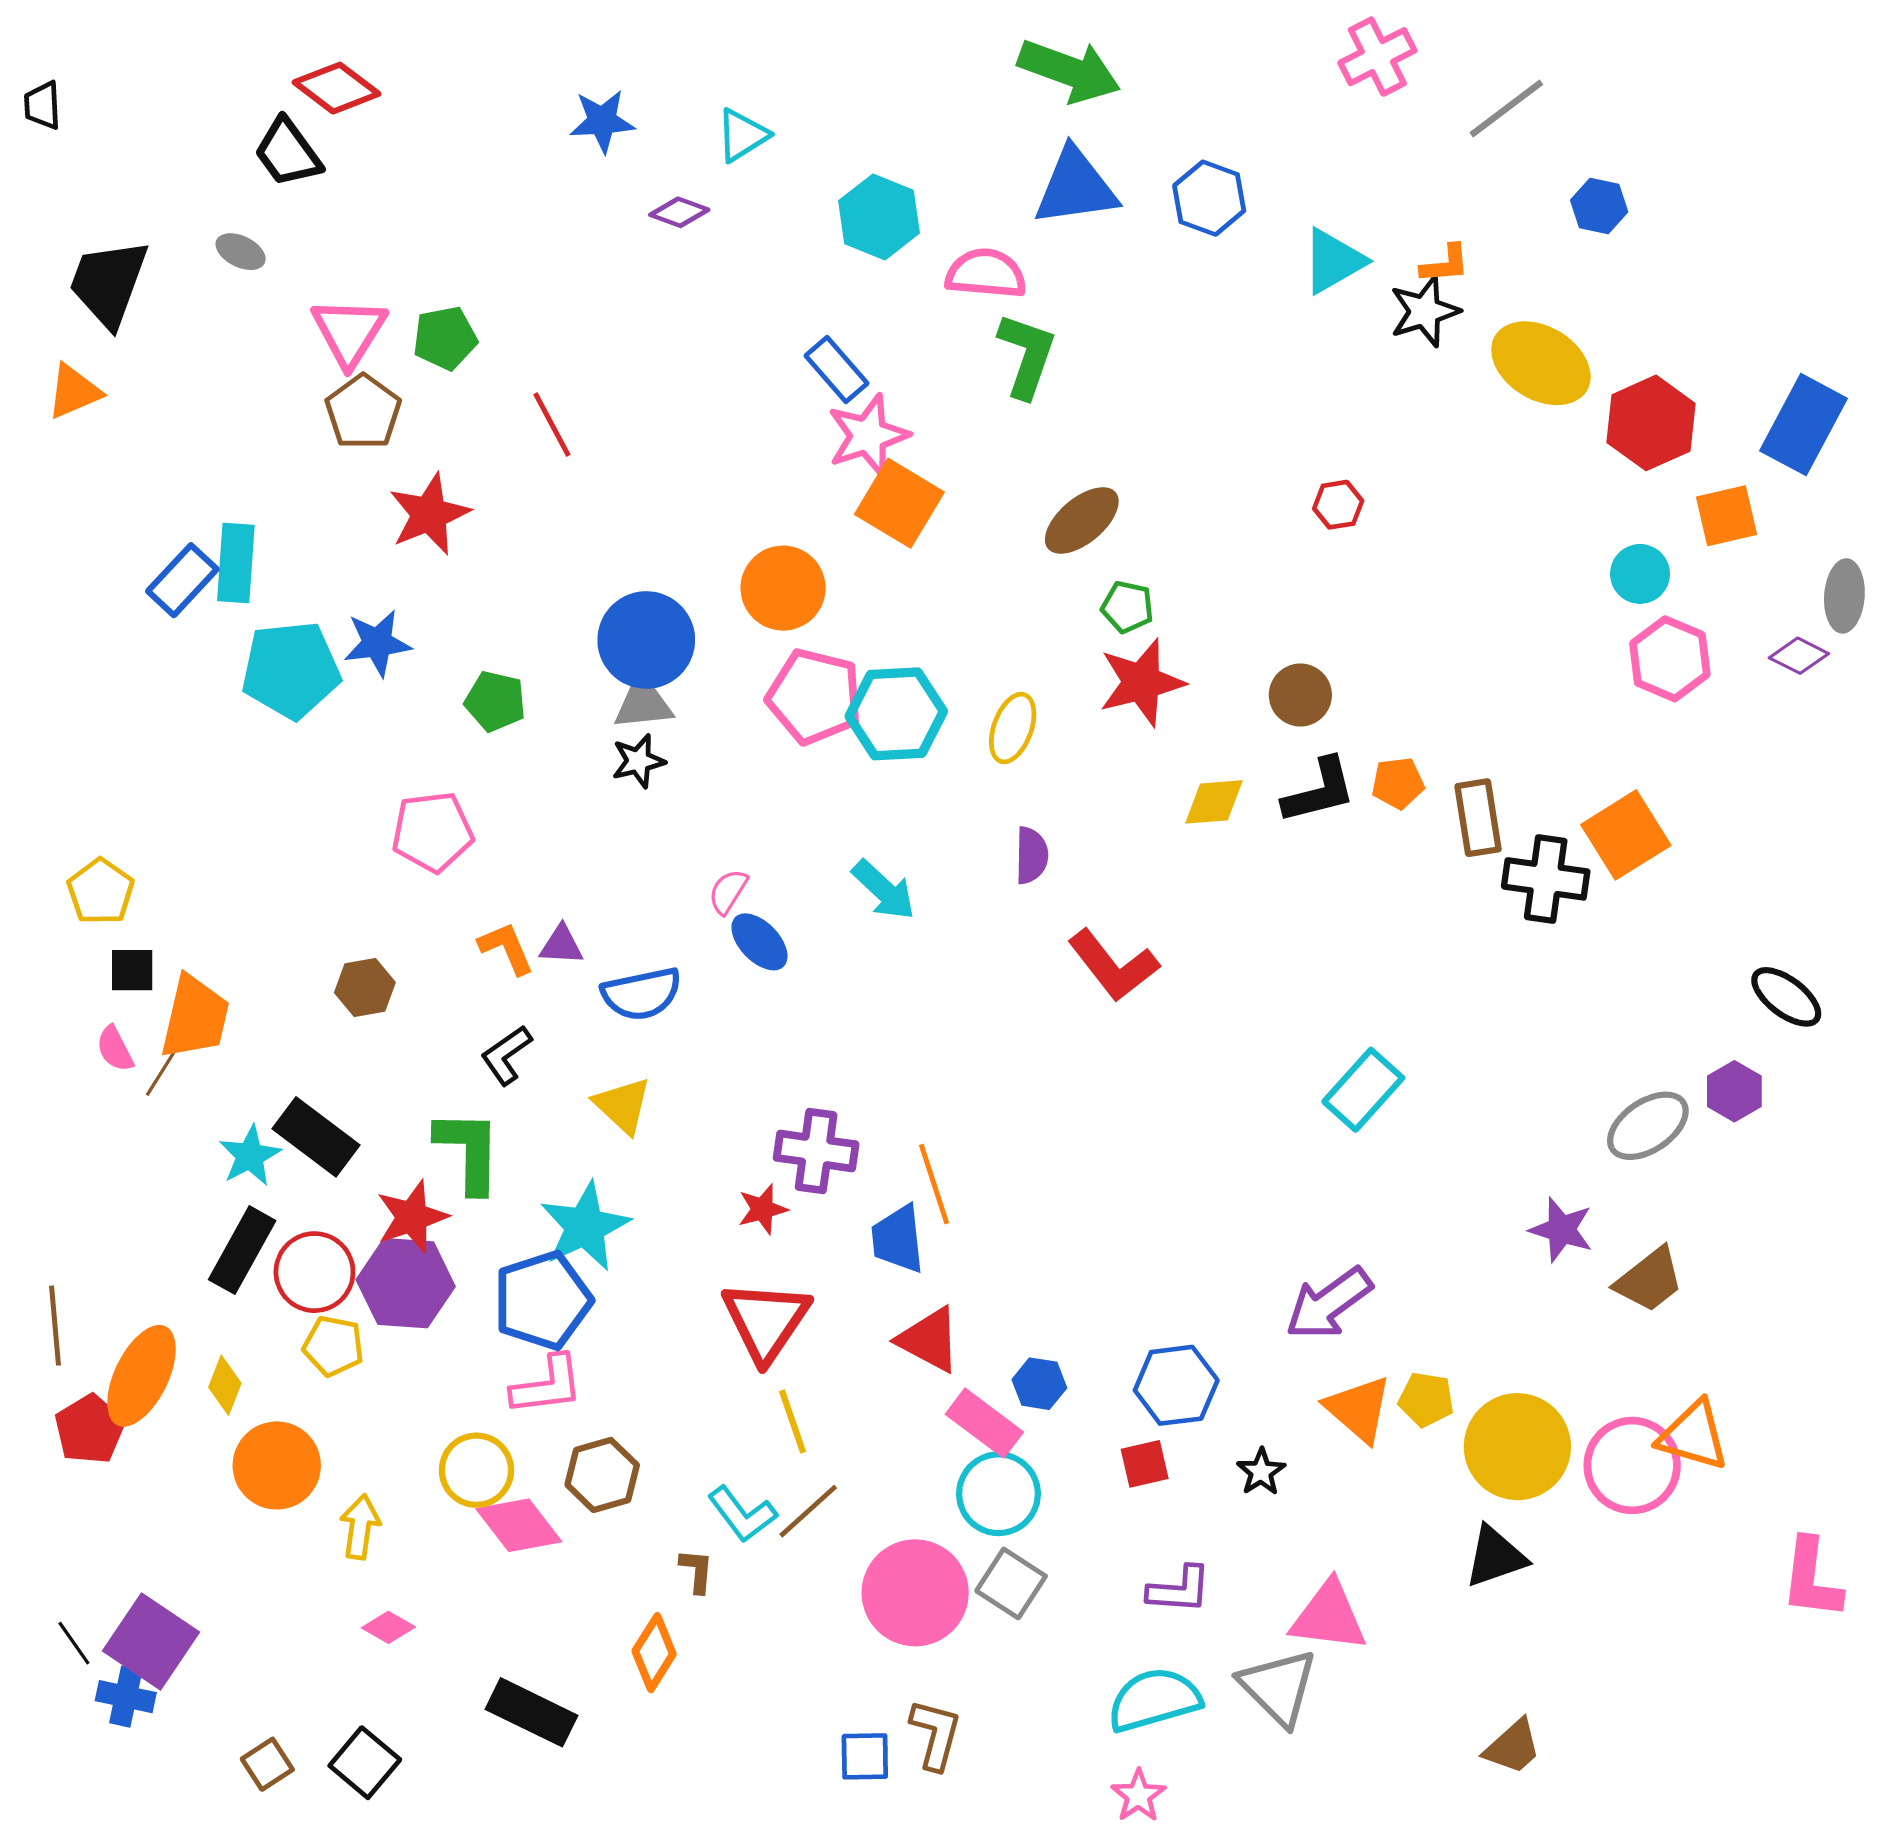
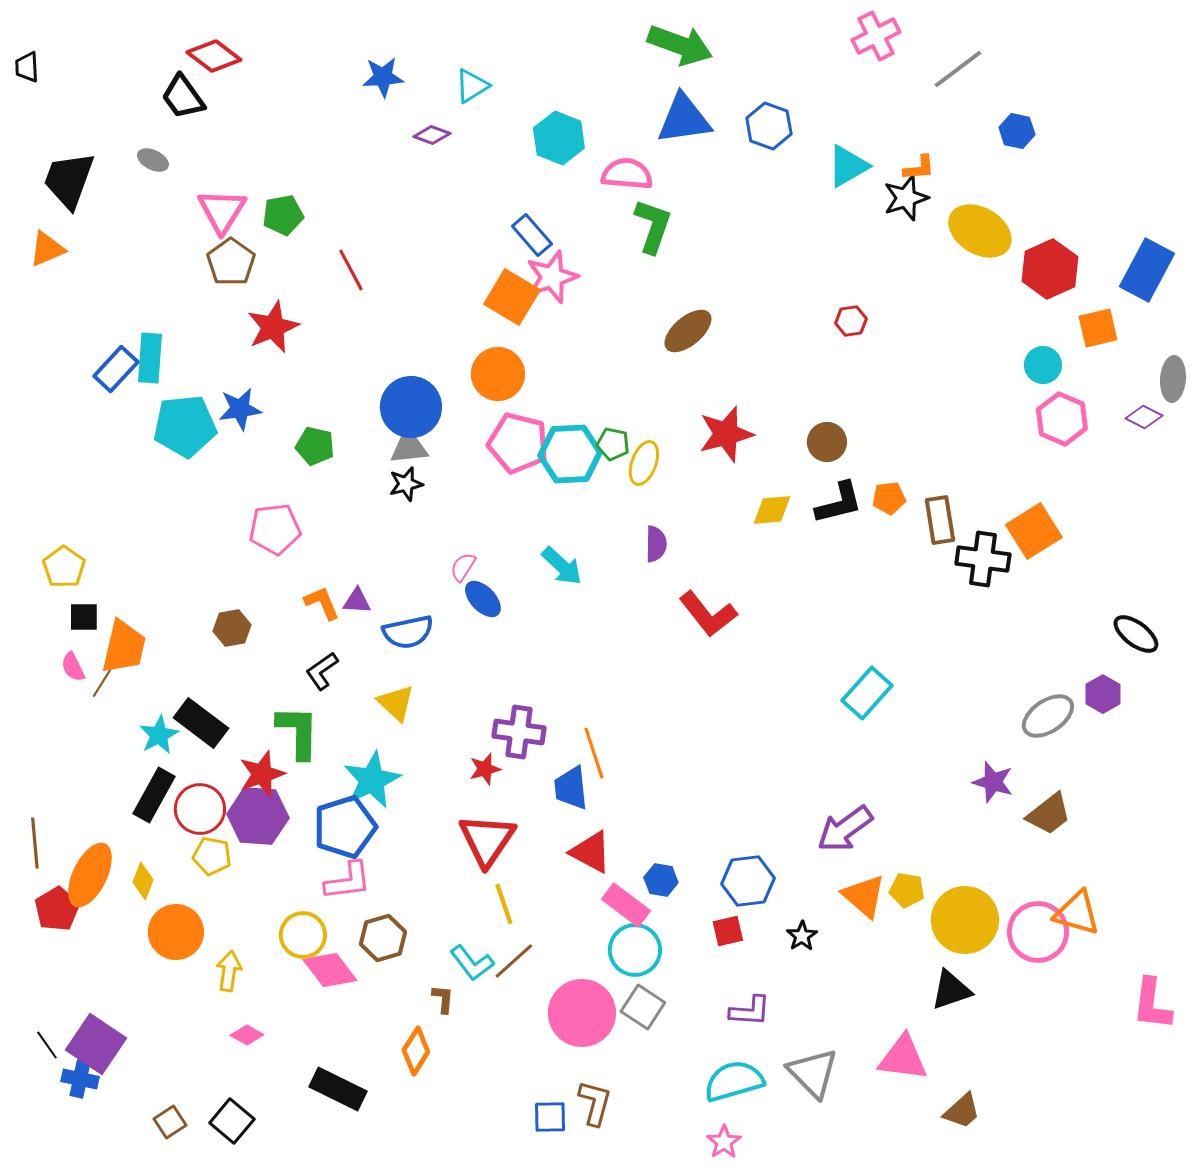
orange square: (899, 503) -> (512, 297), moved
green pentagon: (1127, 607) -> (613, 444), moved
pink triangle: (1329, 1616) -> (903, 1058), moved

